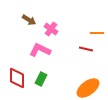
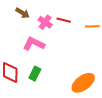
red line: (86, 49) -> (64, 20), moved

